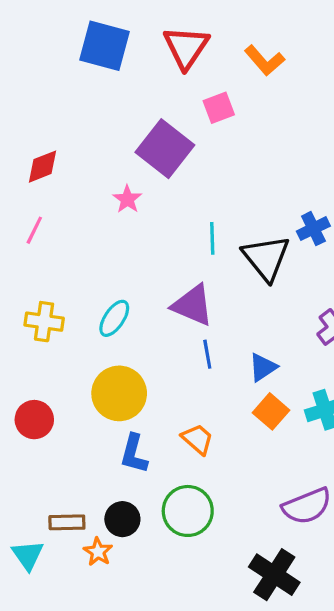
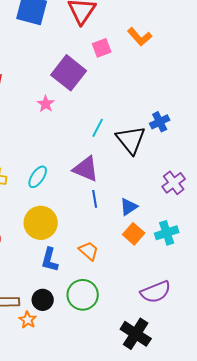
orange L-shape: (264, 60) -> (140, 37), moved
cyan line: (212, 238) -> (98, 128), turned 30

